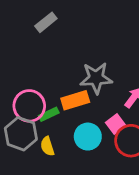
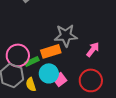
pink square: (116, 124) -> (60, 79), moved
cyan circle: (88, 137) -> (49, 73), moved

